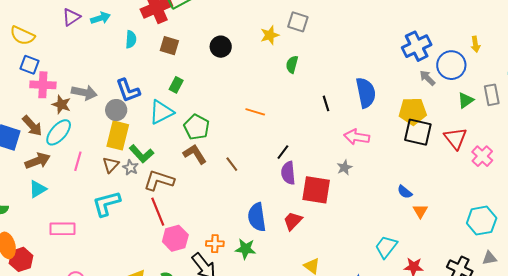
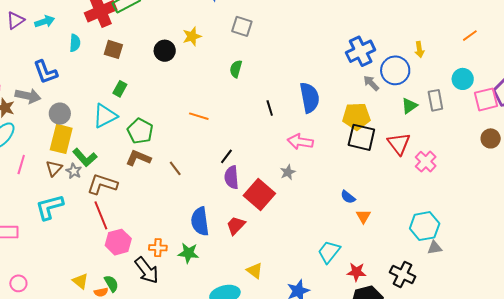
yellow star: (270, 35) -> (192, 36), moved
blue L-shape: (128, 90) -> (45, 72), moved
brown L-shape: (195, 154) -> (138, 158), turned -35
red square: (316, 190) -> (259, 194), turned 32
gray triangle: (490, 258) -> (435, 248), moved

